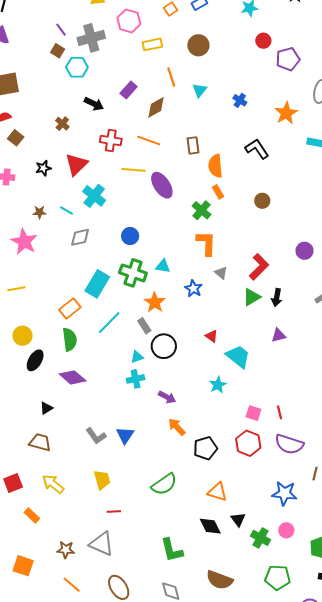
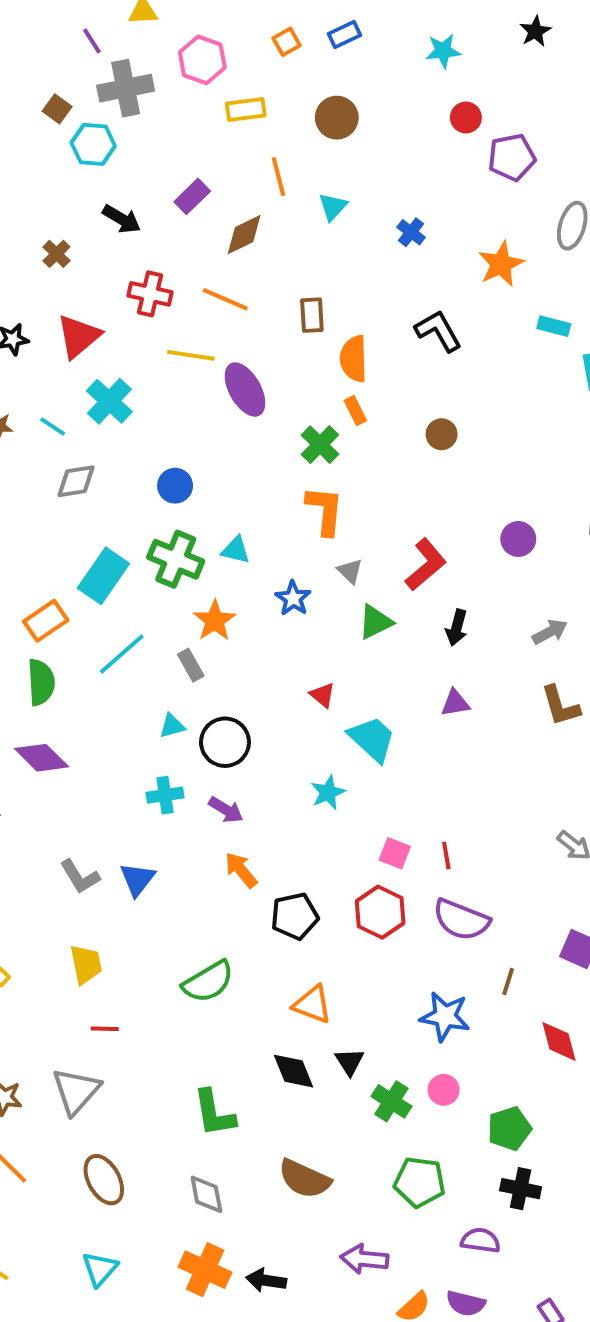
purple line: (61, 30) -> (92, 41), moved
green triangle: (252, 297) -> (375, 622), moved
black circle: (164, 346) -> (225, 742), moved
cyan cross: (136, 379) -> (165, 795), moved
gray triangle: (102, 544) -> (76, 1091), turned 44

